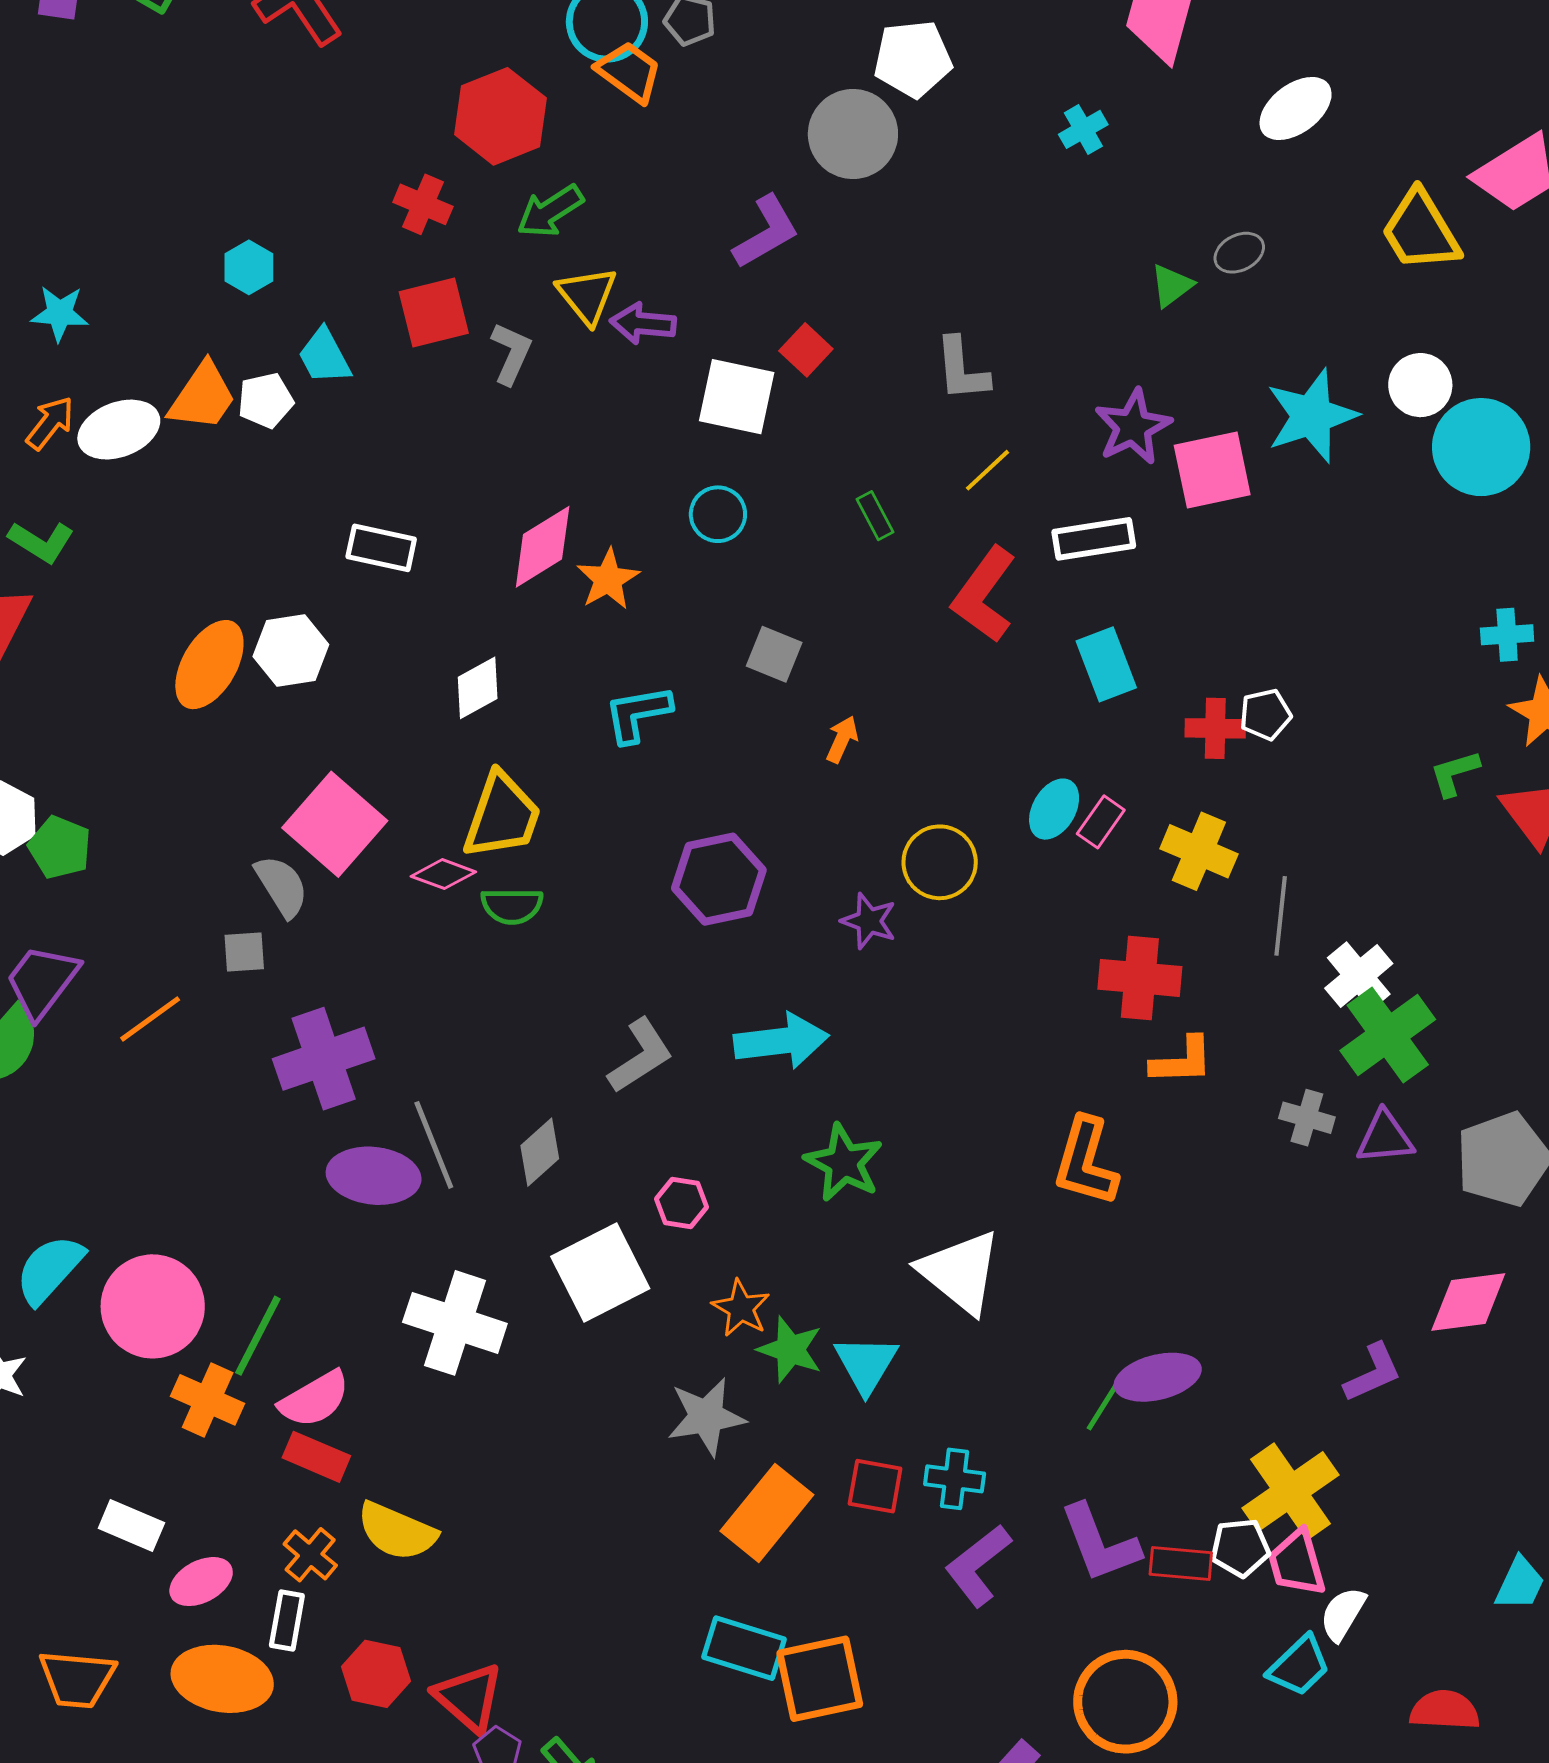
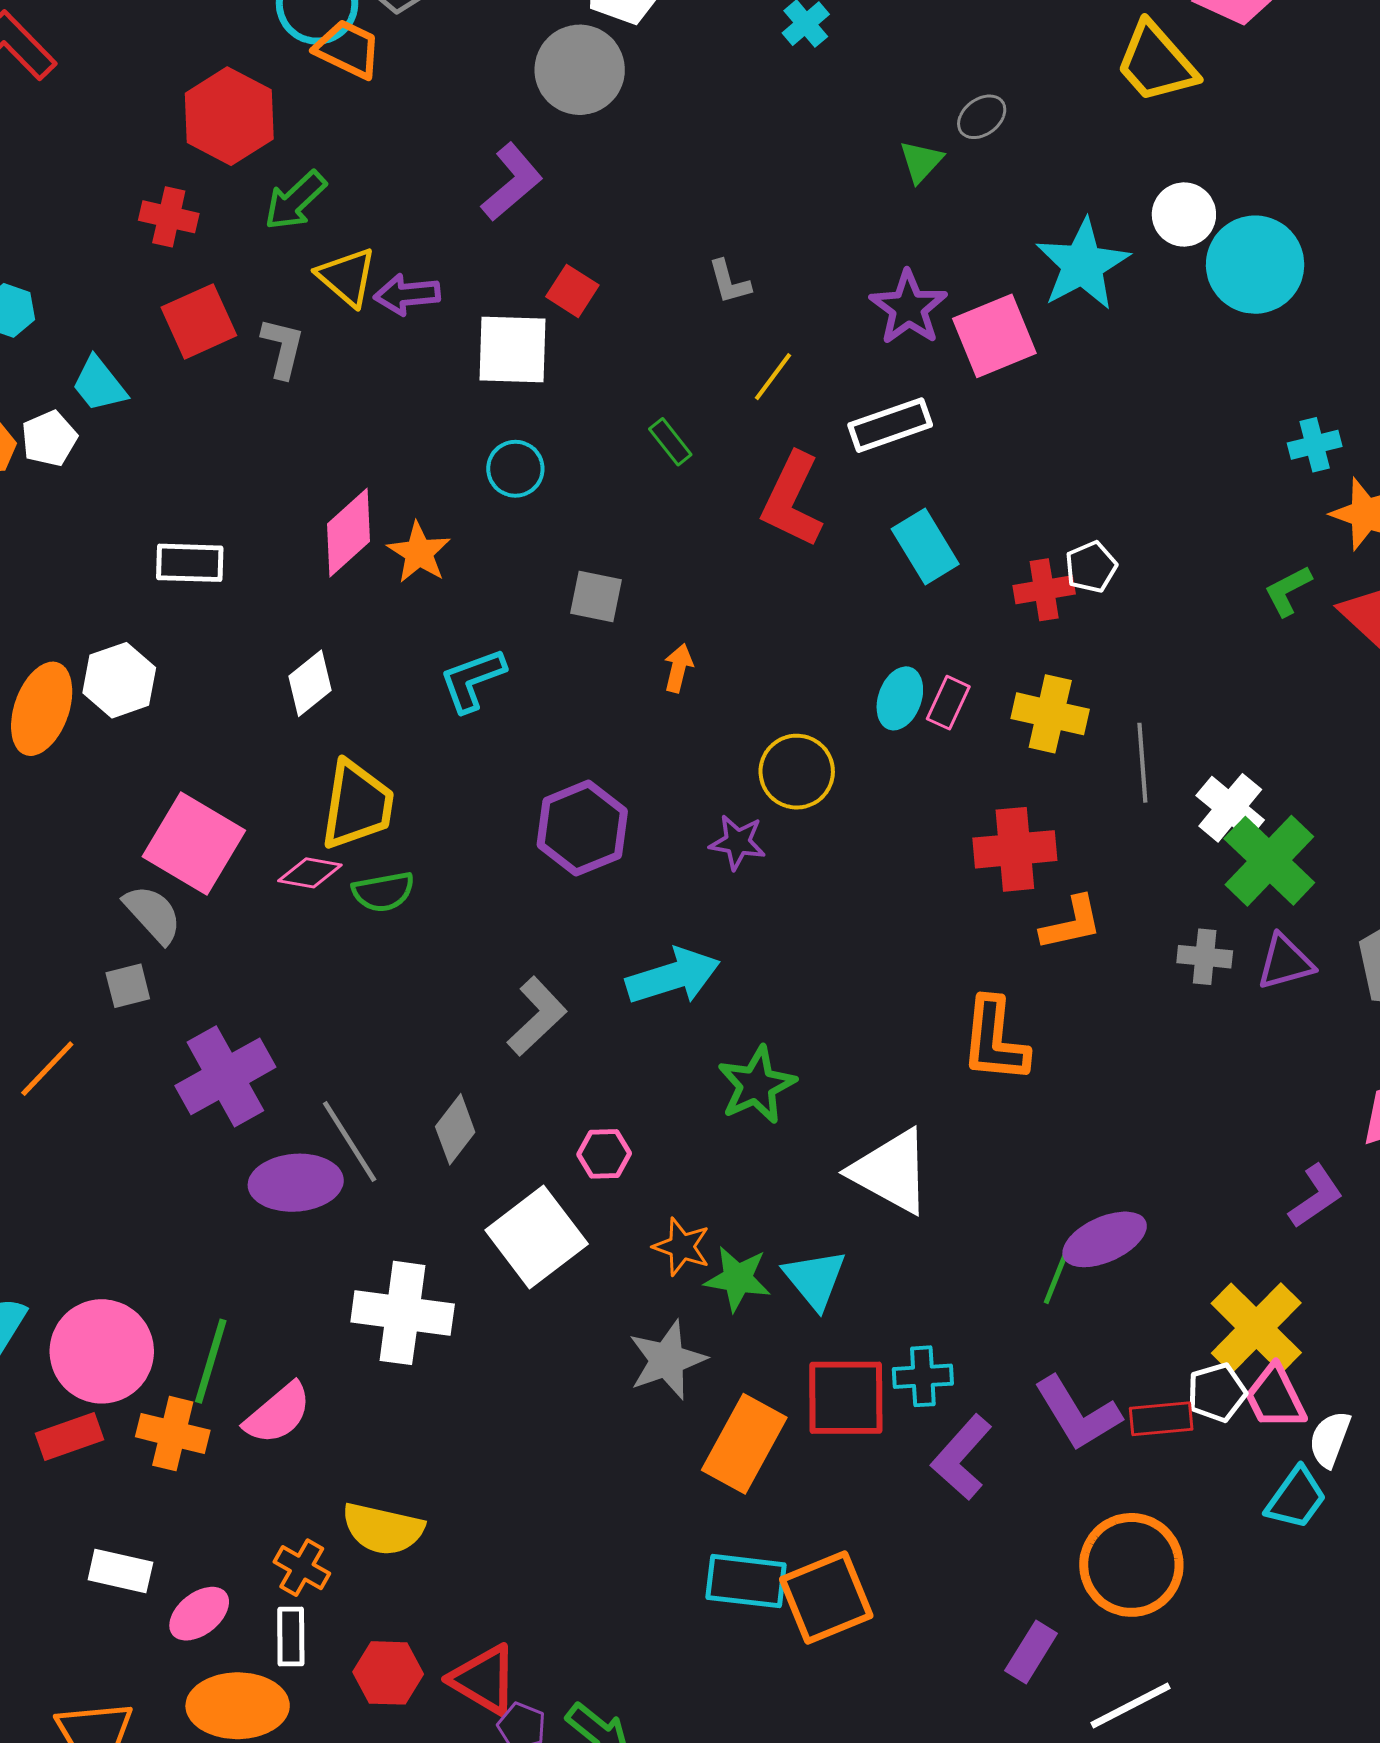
gray L-shape: (962, 369) -> (729, 282), size x0.7
green star: (844, 1163) -> (757, 1085), turned 30
red rectangle: (316, 1457) -> (70, 1437), moved, turned -32
red square: (875, 1486) -> (846, 1398), size x1.5

